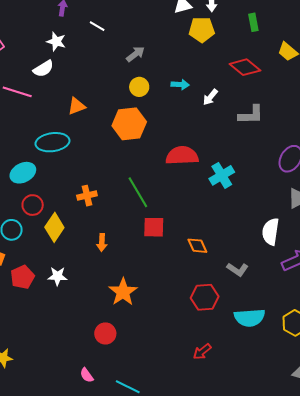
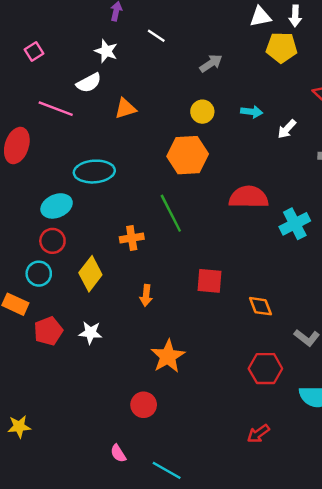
gray arrow: (136, 54) -> (211, 63), moved
orange triangle: (77, 106) -> (125, 108), moved
green line: (138, 192) -> (171, 213), moved
red circle: (33, 205) -> (52, 241), moved

